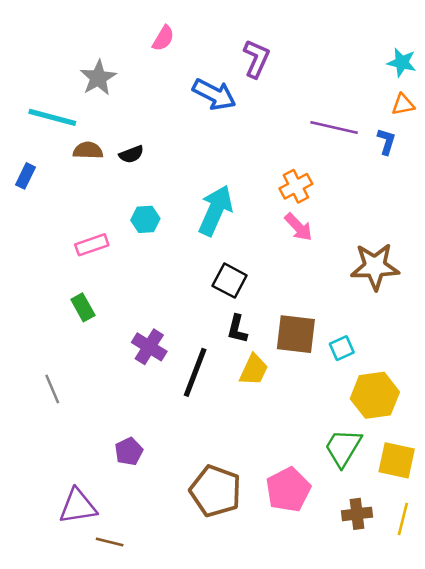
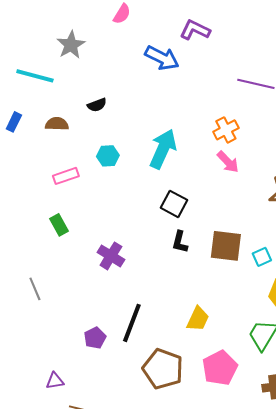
purple L-shape: (256, 59) -> (195, 30), turned -88
brown semicircle: (88, 150) -> (57, 124), moved
yellow trapezoid: (254, 370) -> (198, 319), moved
black line: (195, 372) -> (132, 323), moved
purple triangle: (78, 506) -> (55, 381), size x0.6

